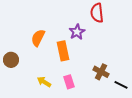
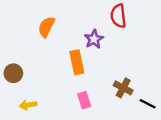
orange semicircle: (38, 38) -> (46, 27), moved
yellow arrow: (44, 82) -> (28, 105), moved, turned -40

